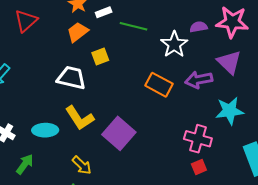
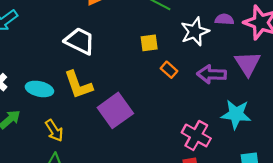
yellow square: (100, 56) -> (149, 43), moved
orange rectangle: (159, 85) -> (169, 70), size x0.6
yellow arrow: (82, 165) -> (54, 131), moved

